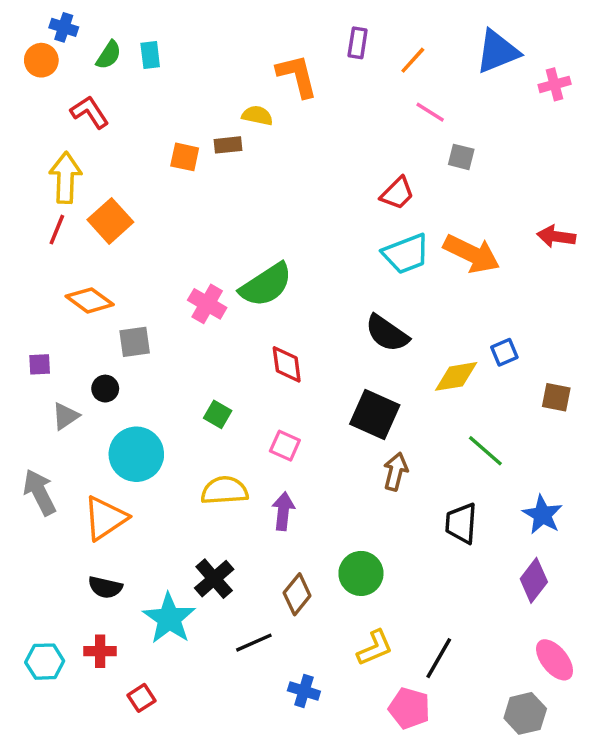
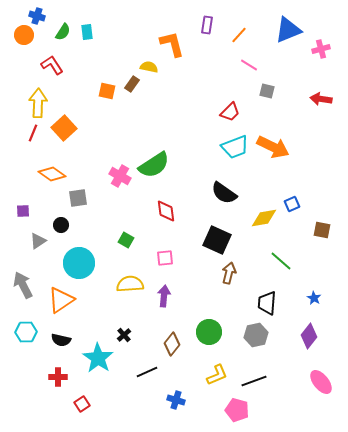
brown rectangle: (228, 145) -> (132, 84), turned -49
red arrow: (556, 236) -> (321, 99), moved
pink square: (285, 446) -> (165, 258), turned -30
blue star: (542, 515) -> (314, 298), size x0.6
black cross: (214, 579) -> (124, 335), size x0.6
black line: (439, 658) -> (254, 381), turned 40
cyan hexagon: (45, 662) -> (26, 332), moved
gray hexagon: (525, 713) -> (256, 335), moved

